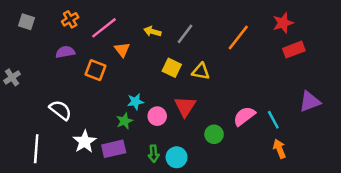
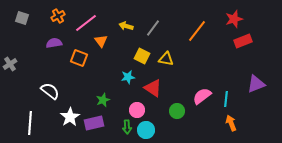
cyan star: (135, 102) -> (128, 77), moved
red triangle: (185, 106) -> (153, 88), turned -30
pink circle: (157, 116) -> (137, 110), moved
cyan line: (273, 120) -> (226, 99), turned 35

